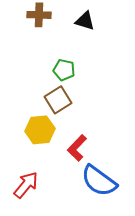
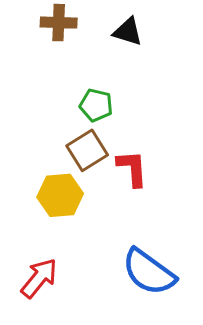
red L-shape: (77, 148) -> (132, 168), moved, turned 132

